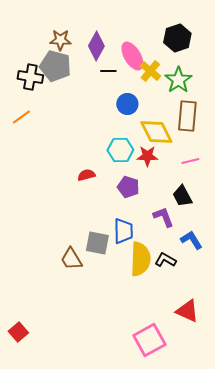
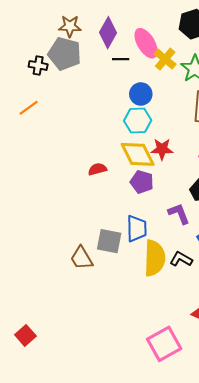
black cross: (30, 77) -> (38, 65), size x0.7
yellow diamond: (156, 132) -> (138, 154), moved
cyan hexagon: (120, 150) -> (138, 120), moved

